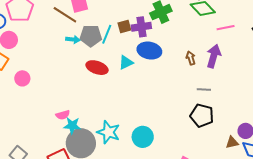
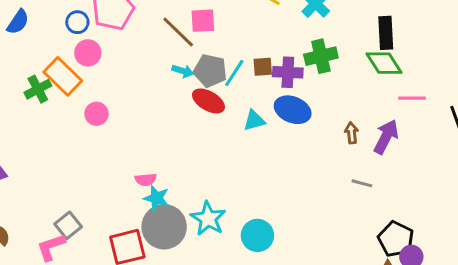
red ellipse: (97, 68) -> (208, 101), moved
black pentagon: (202, 116) -> (396, 239), moved

